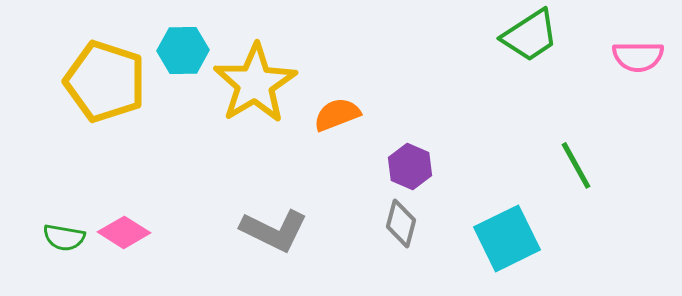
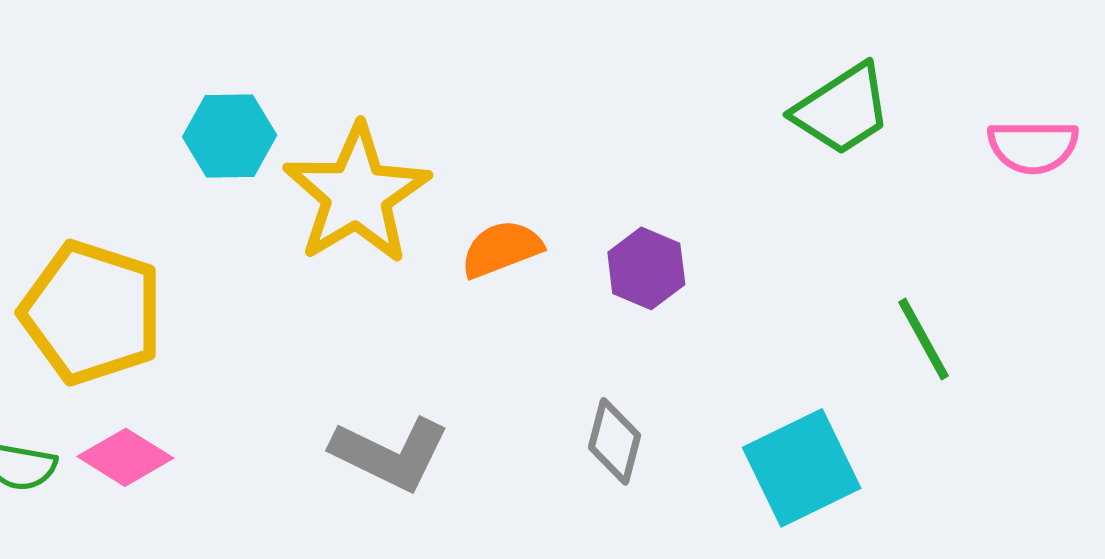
yellow pentagon: (105, 81) -> (92, 313), moved
purple hexagon: (410, 166) -> (646, 268), moved

